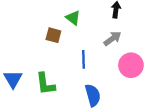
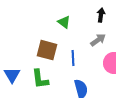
brown square: (53, 35) -> (47, 50), moved, size x1.5

